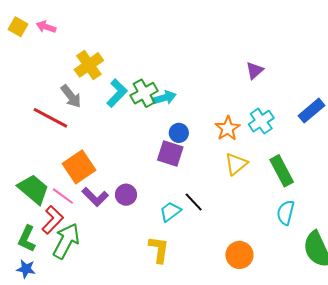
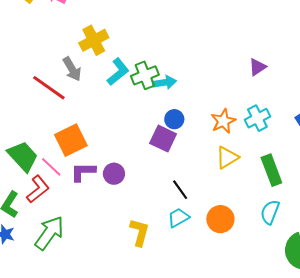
purple L-shape: (95, 197) -> (83, 172), turned 128
cyan trapezoid: (170, 212) -> (178, 218), moved
green arrow: (66, 241) -> (49, 233), moved
orange circle: (239, 255) -> (220, 219), moved

